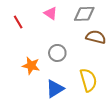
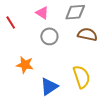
gray circle: (57, 53) -> (49, 36), moved

